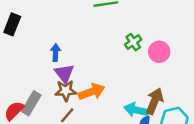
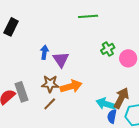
purple triangle: (64, 73) -> (61, 60), moved
gray rectangle: (31, 103) -> (21, 92), turned -54

